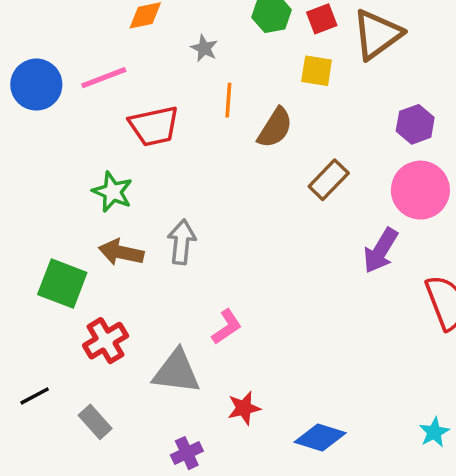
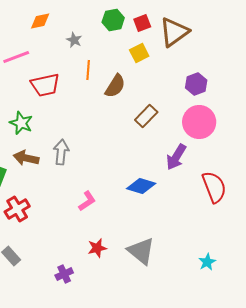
yellow square: (317, 71) -> (139, 53), turned -36
gray triangle: (176, 372) -> (141, 251), moved, turned 32
blue diamond: (320, 437) -> (141, 186), moved

